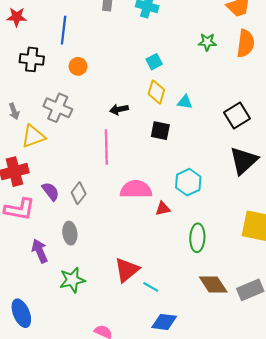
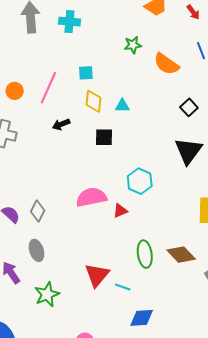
orange semicircle: (246, 43) -> (166, 64), moved, turned 128
cyan square: (154, 62) -> (86, 73), turned 35
black square: (237, 116) -> (189, 107), moved, size x0.7
pink line: (106, 147) -> (48, 88), moved, turned 36
green ellipse: (197, 238) -> (145, 254), moved
brown diamond: (213, 284) -> (181, 255), moved

